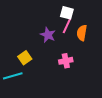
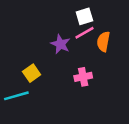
white square: (67, 13) -> (84, 16), turned -32
pink line: (67, 26) -> (84, 33), turned 35

